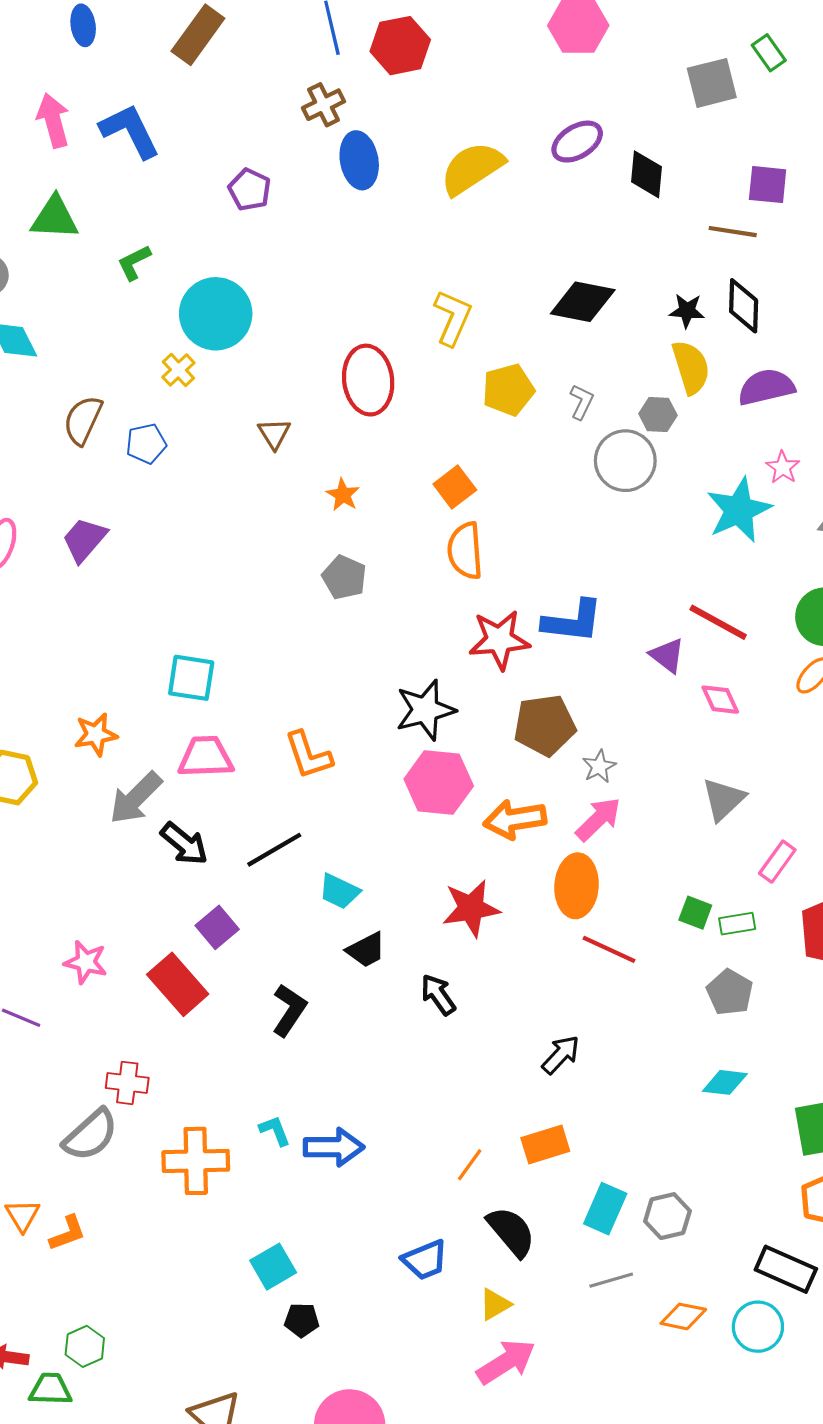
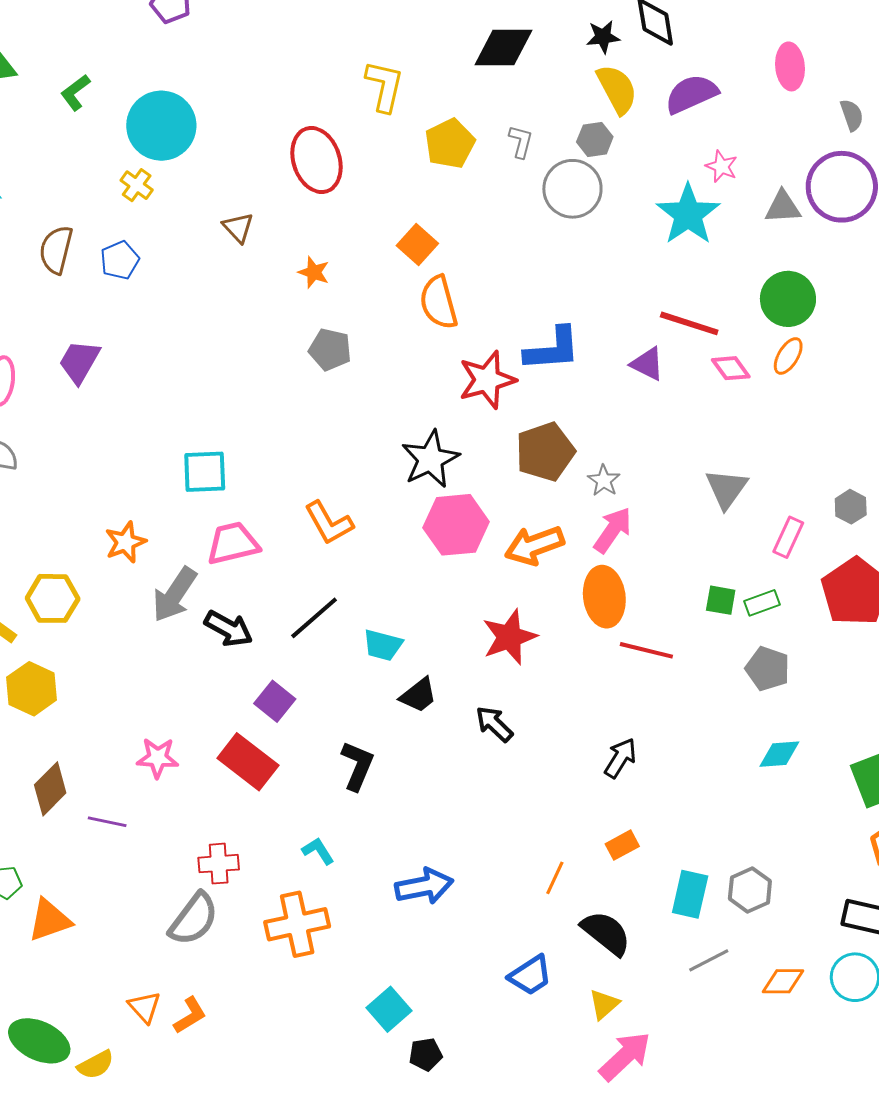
pink diamond: (720, 700) -> (731, 368), moved
cyan L-shape: (275, 1131) -> (318, 851), moved
orange rectangle: (545, 1144) -> (622, 845), size x0.7

